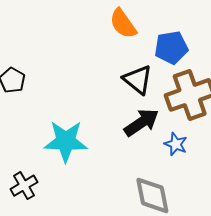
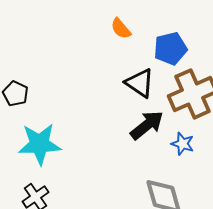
orange semicircle: (123, 24) -> (121, 29), size x0.7
cyan star: (66, 141) -> (40, 144), moved

